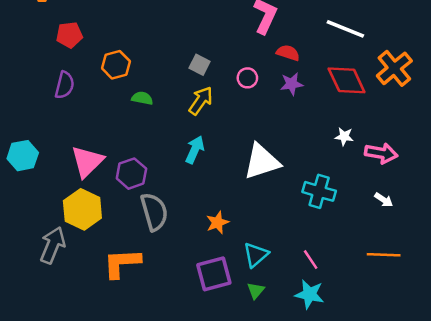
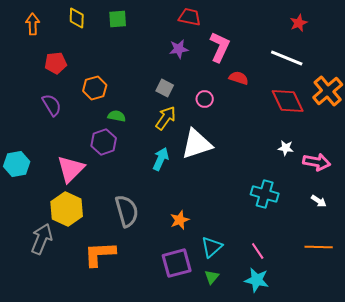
purple star: (292, 84) -> (179, 49), moved
purple semicircle: (65, 85) -> (52, 105), turned -45
white triangle: (262, 162) -> (197, 144), moved
purple hexagon: (131, 174) -> (104, 142), moved

